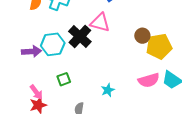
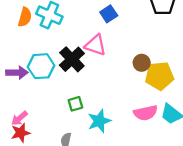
green square: (64, 79) -> (75, 104), moved
cyan star: (108, 90) -> (99, 121), size x1.5
pink arrow: (36, 92) -> (19, 118), turned 84

